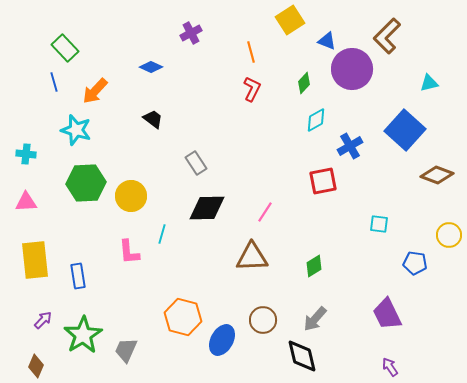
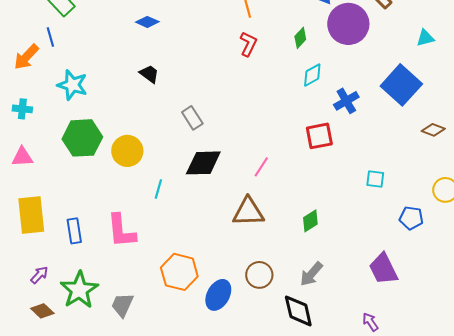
orange arrow: (95, 91) -> (26, 57), moved
brown diamond: (437, 175) -> (433, 130), size x0.7
pink L-shape: (129, 252) -> (121, 231), moved, size x1.4
brown diamond: (36, 366) -> (42, 311), moved, turned -70
purple arrow: (390, 367) -> (370, 322), moved

